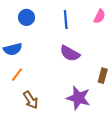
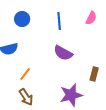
orange line: (17, 75) -> (25, 74), moved
purple star: (78, 98) -> (71, 95), turned -30

